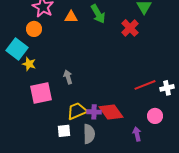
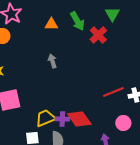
green arrow: (98, 14) -> (77, 21), moved
orange triangle: (71, 17) -> (51, 24), moved
gray arrow: (68, 77) -> (52, 61), moved

